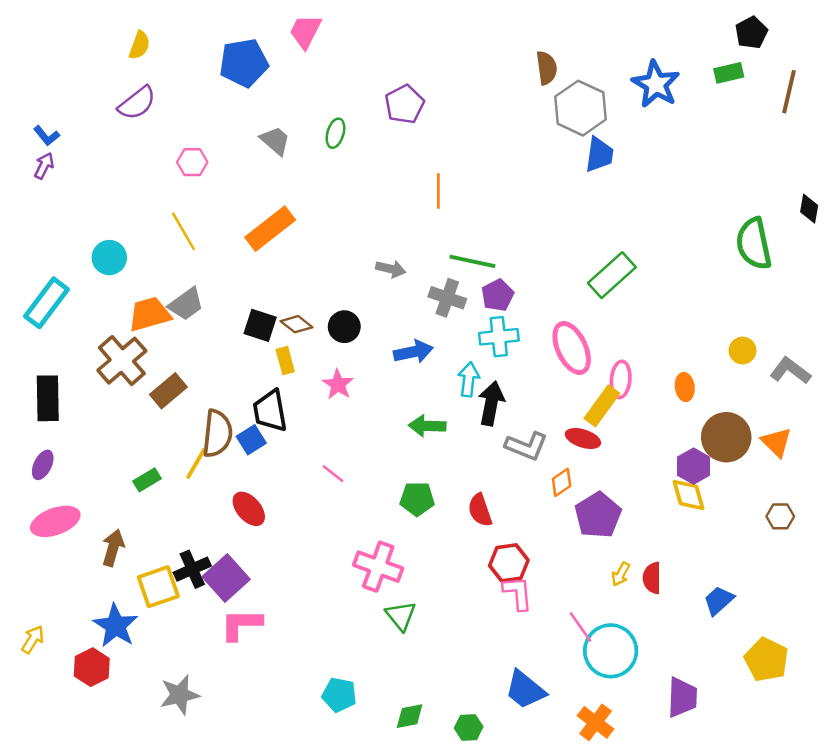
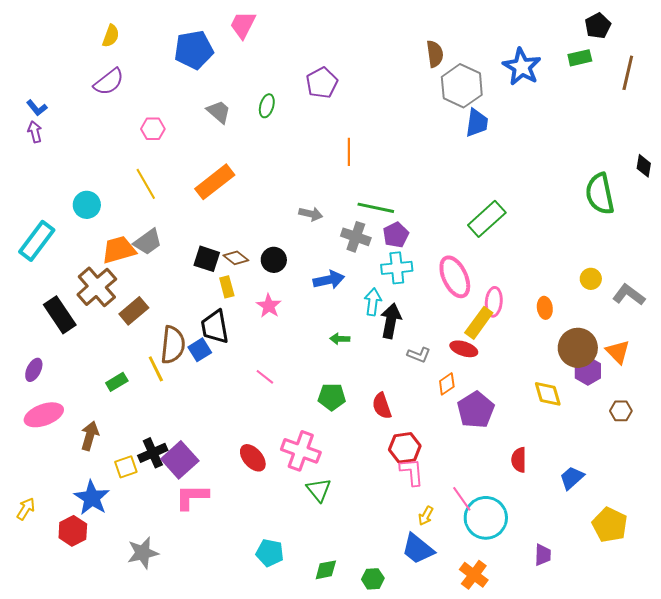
purple arrow: (44, 166) -> (35, 132), turned -40
black rectangle: (48, 398) -> (60, 315), moved, turned -33
green arrow: (427, 426) -> (340, 339), size x0.7
gray L-shape: (526, 446) -> (419, 355), size x0.7
yellow line: (196, 464) -> (156, 369), turned -56
purple hexagon: (694, 466) -> (588, 371), moved
red ellipse: (249, 509) -> (253, 458), moved
yellow arrow: (621, 574) -> (426, 516), moved
yellow square: (158, 587) -> (126, 467), size x0.7
purple trapezoid: (682, 697) -> (543, 555), size x0.7

